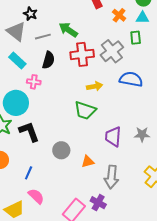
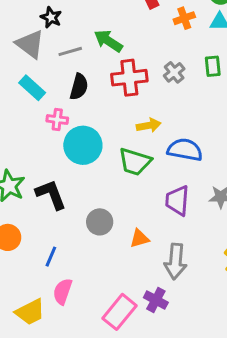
orange cross: (119, 15) -> (184, 18), turned 32
green rectangle: (136, 38) -> (213, 66), moved
gray cross: (112, 51) -> (174, 72), size x0.6
blue semicircle: (131, 79) -> (185, 150), moved
cyan circle: (16, 103) -> (83, 145), moved
pink semicircle: (36, 196) -> (63, 291), turned -114

